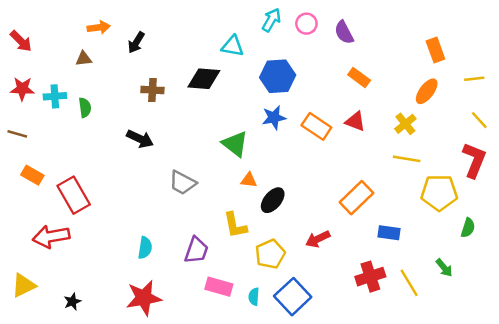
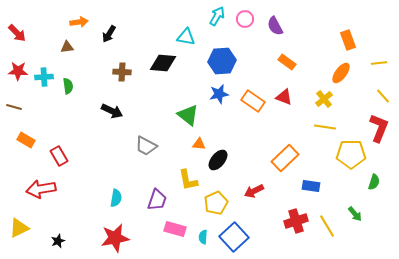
red rectangle: (74, 195) -> (59, 156), size x0.7

